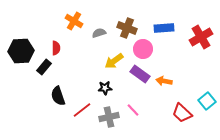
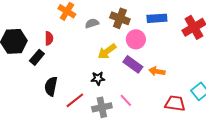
black semicircle: (58, 96) -> (51, 86), turned 30
red trapezoid: (182, 113) -> (175, 103), turned 145

